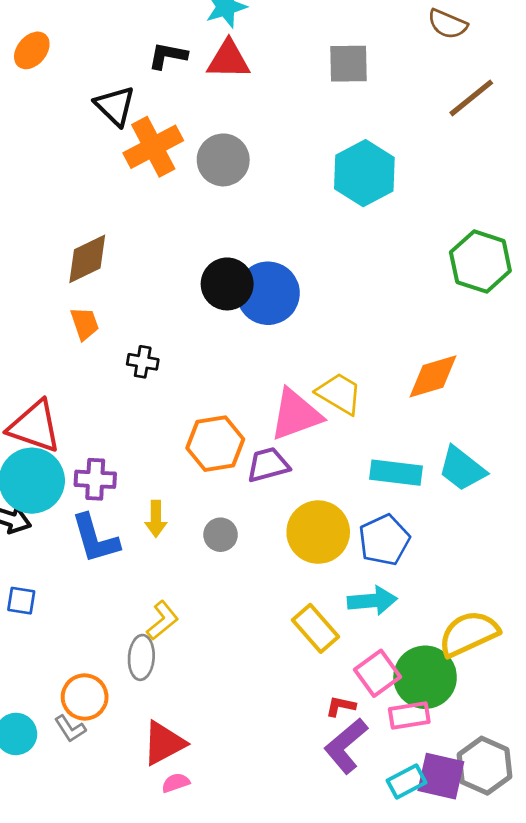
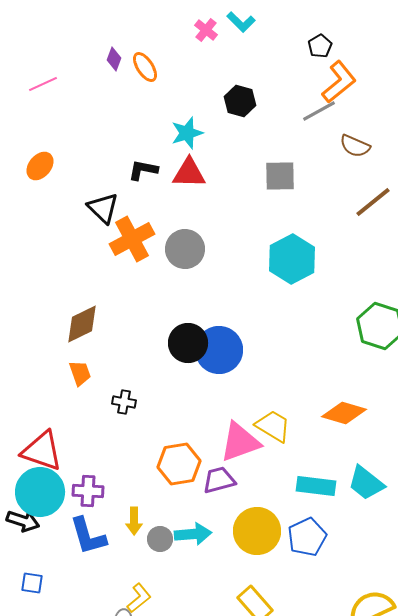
orange diamond: (433, 376) -> (344, 413), turned 33
gray circle: (221, 535) -> (160, 539), moved
cyan arrow: (372, 601) -> (193, 534), moved

